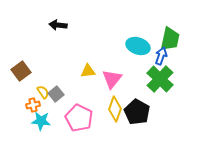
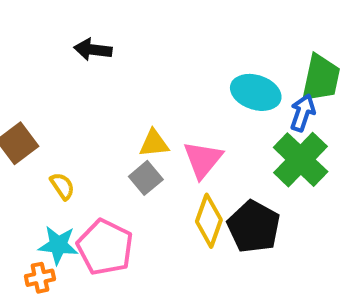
gray square: (56, 94) -> (146, 178), moved
orange cross: (33, 105) -> (40, 278), moved
pink pentagon: (79, 118) -> (105, 247), moved

